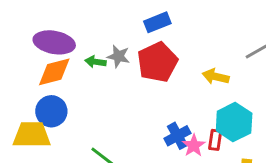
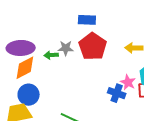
blue rectangle: (157, 22) -> (87, 20), turned 36
blue cross: (177, 136) -> (117, 93), turned -30
pink star: (194, 146) -> (128, 82), moved

